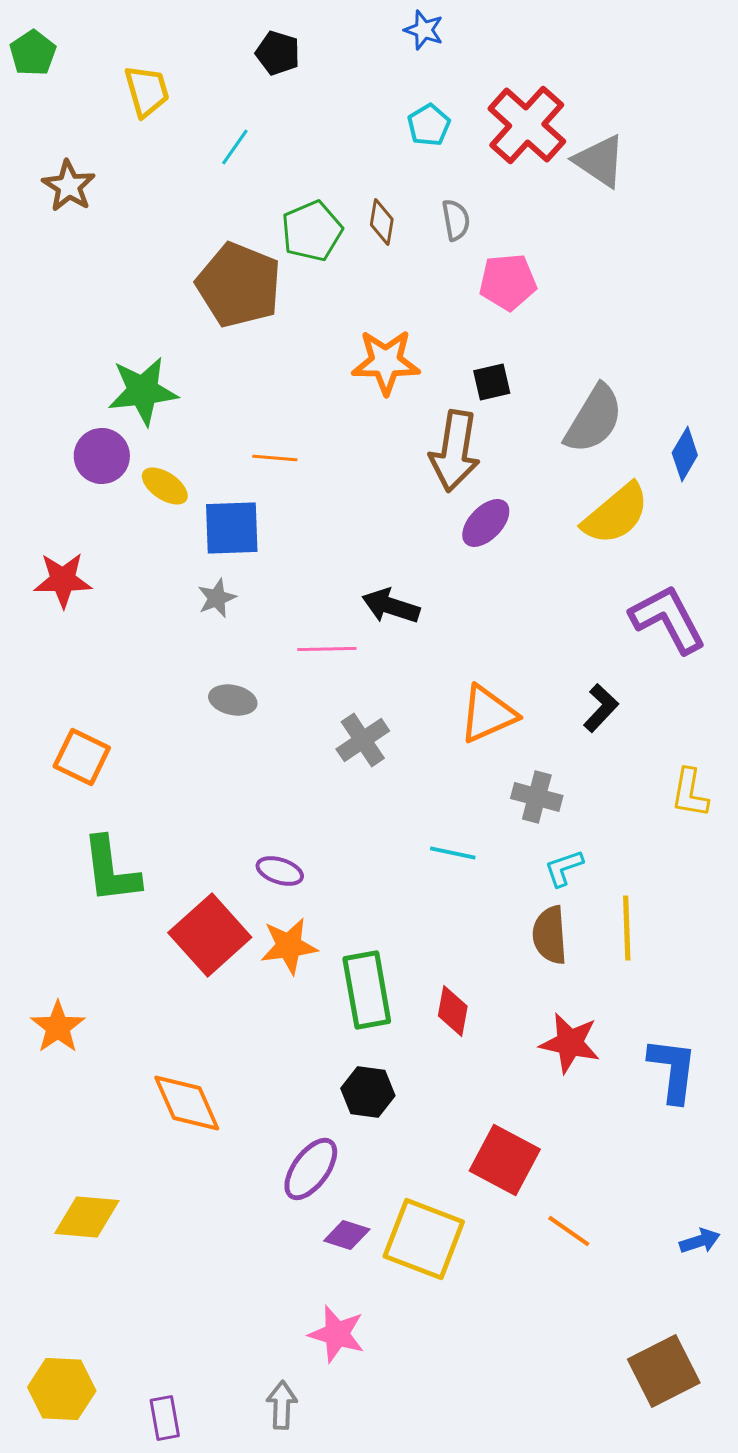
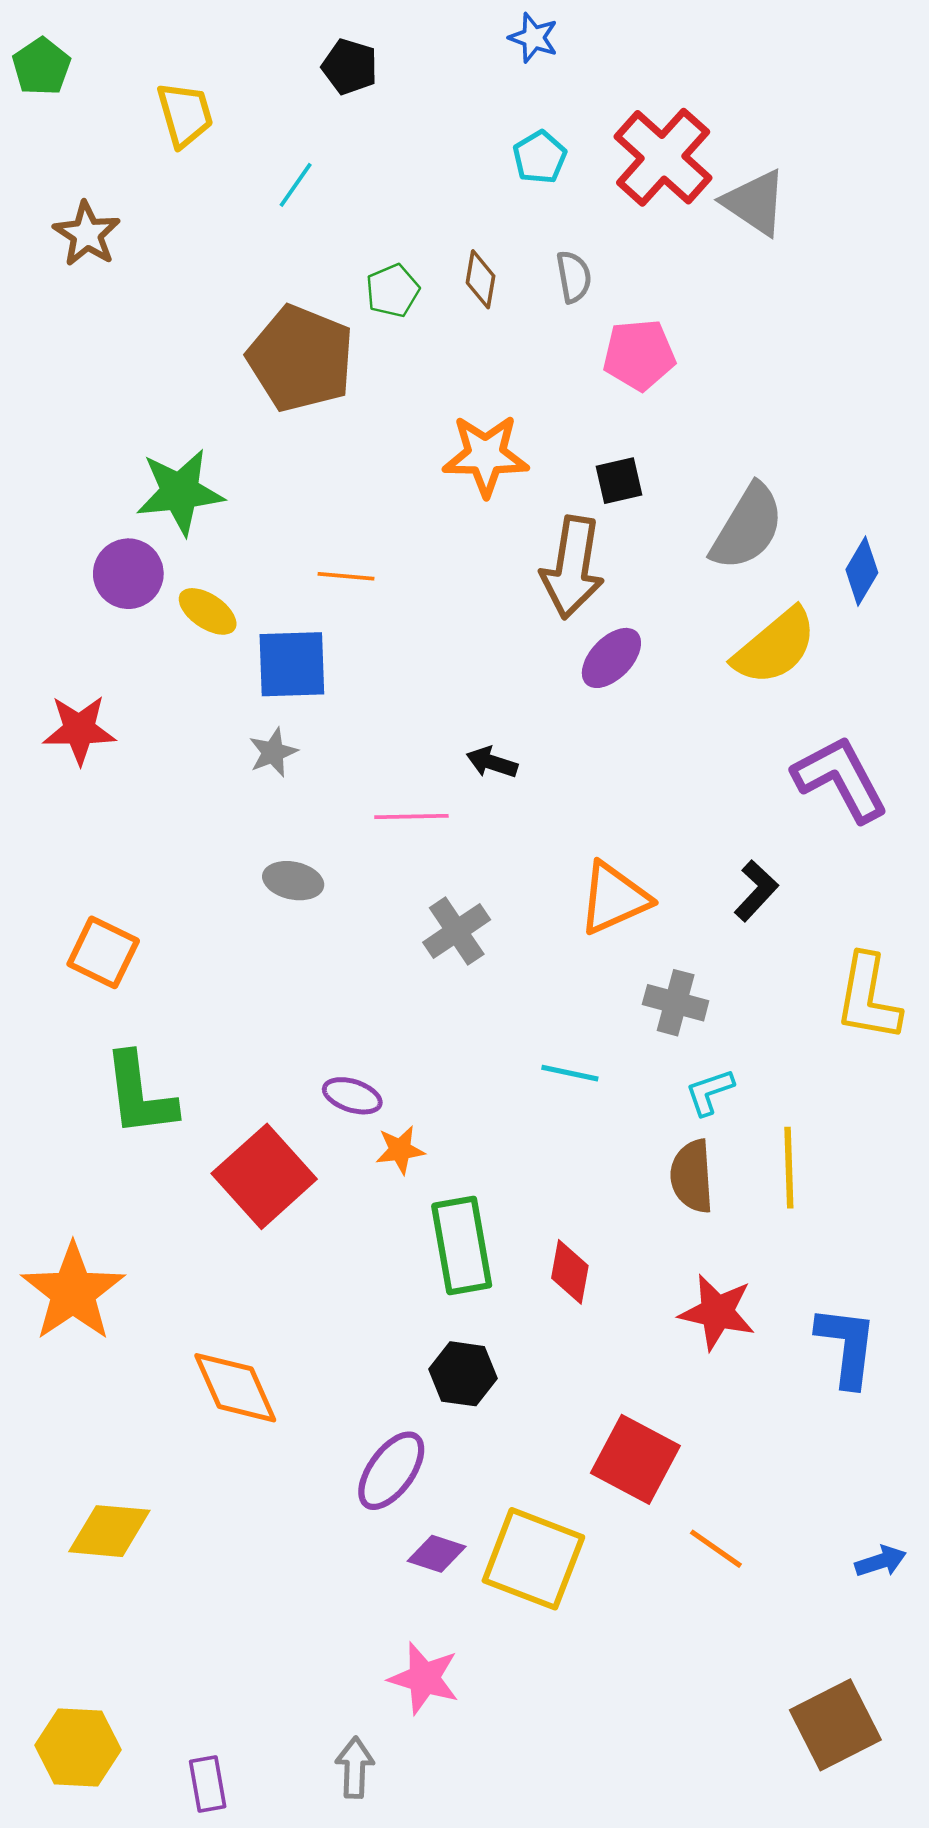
green pentagon: (312, 231) -> (393, 291), size x0.7
black arrow: (391, 606) -> (492, 762), size x0.7
yellow L-shape: (690, 793) -> (868, 998), size x1.4
orange star: (289, 946) -> (400, 1150), moved, size x0.7
orange star: (58, 1027) -> (73, 1292), size x1.5

